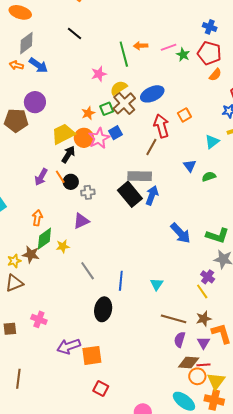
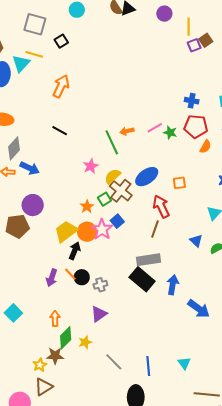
orange square: (184, 115) -> (179, 183), moved, turned 32
blue arrow: (152, 195) -> (173, 285), moved

